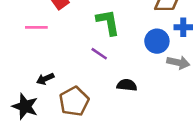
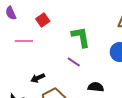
black arrow: (45, 79) -> (38, 78), moved

